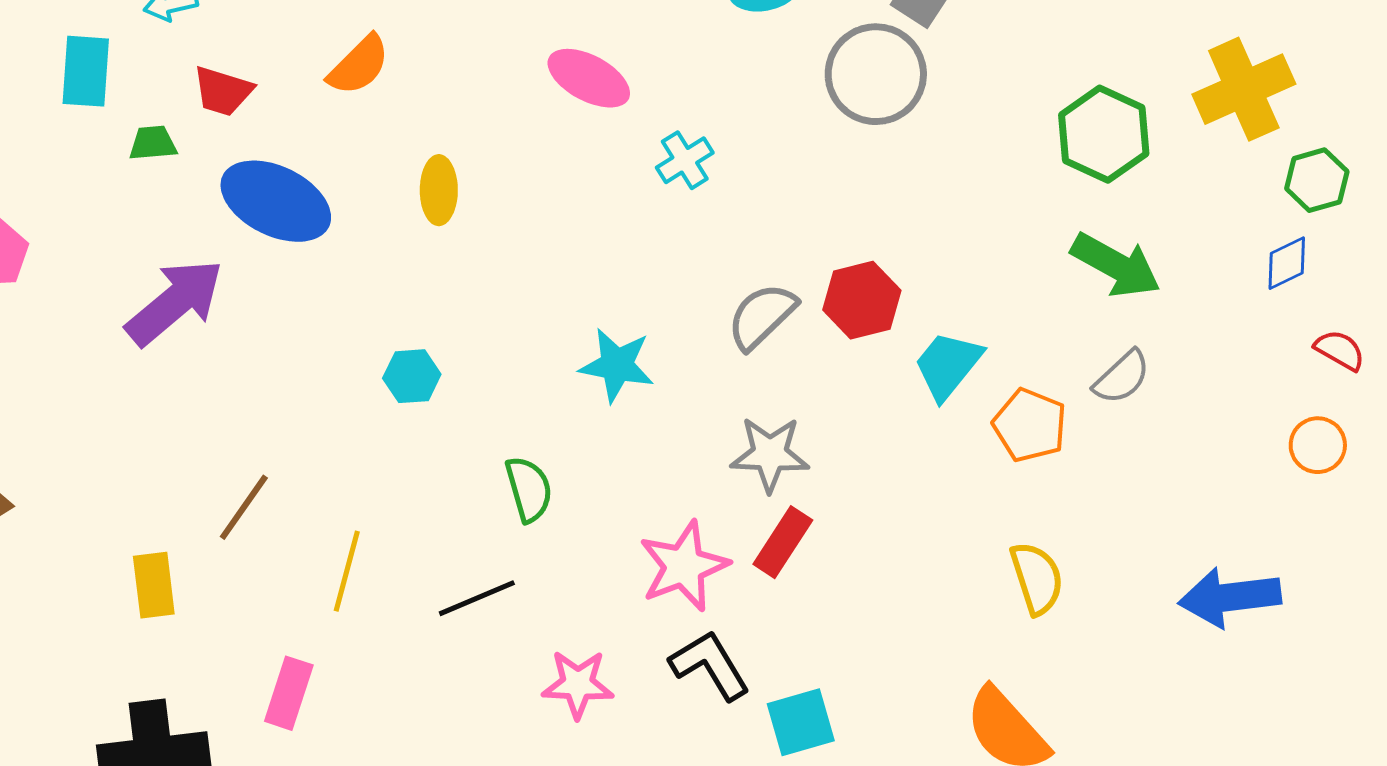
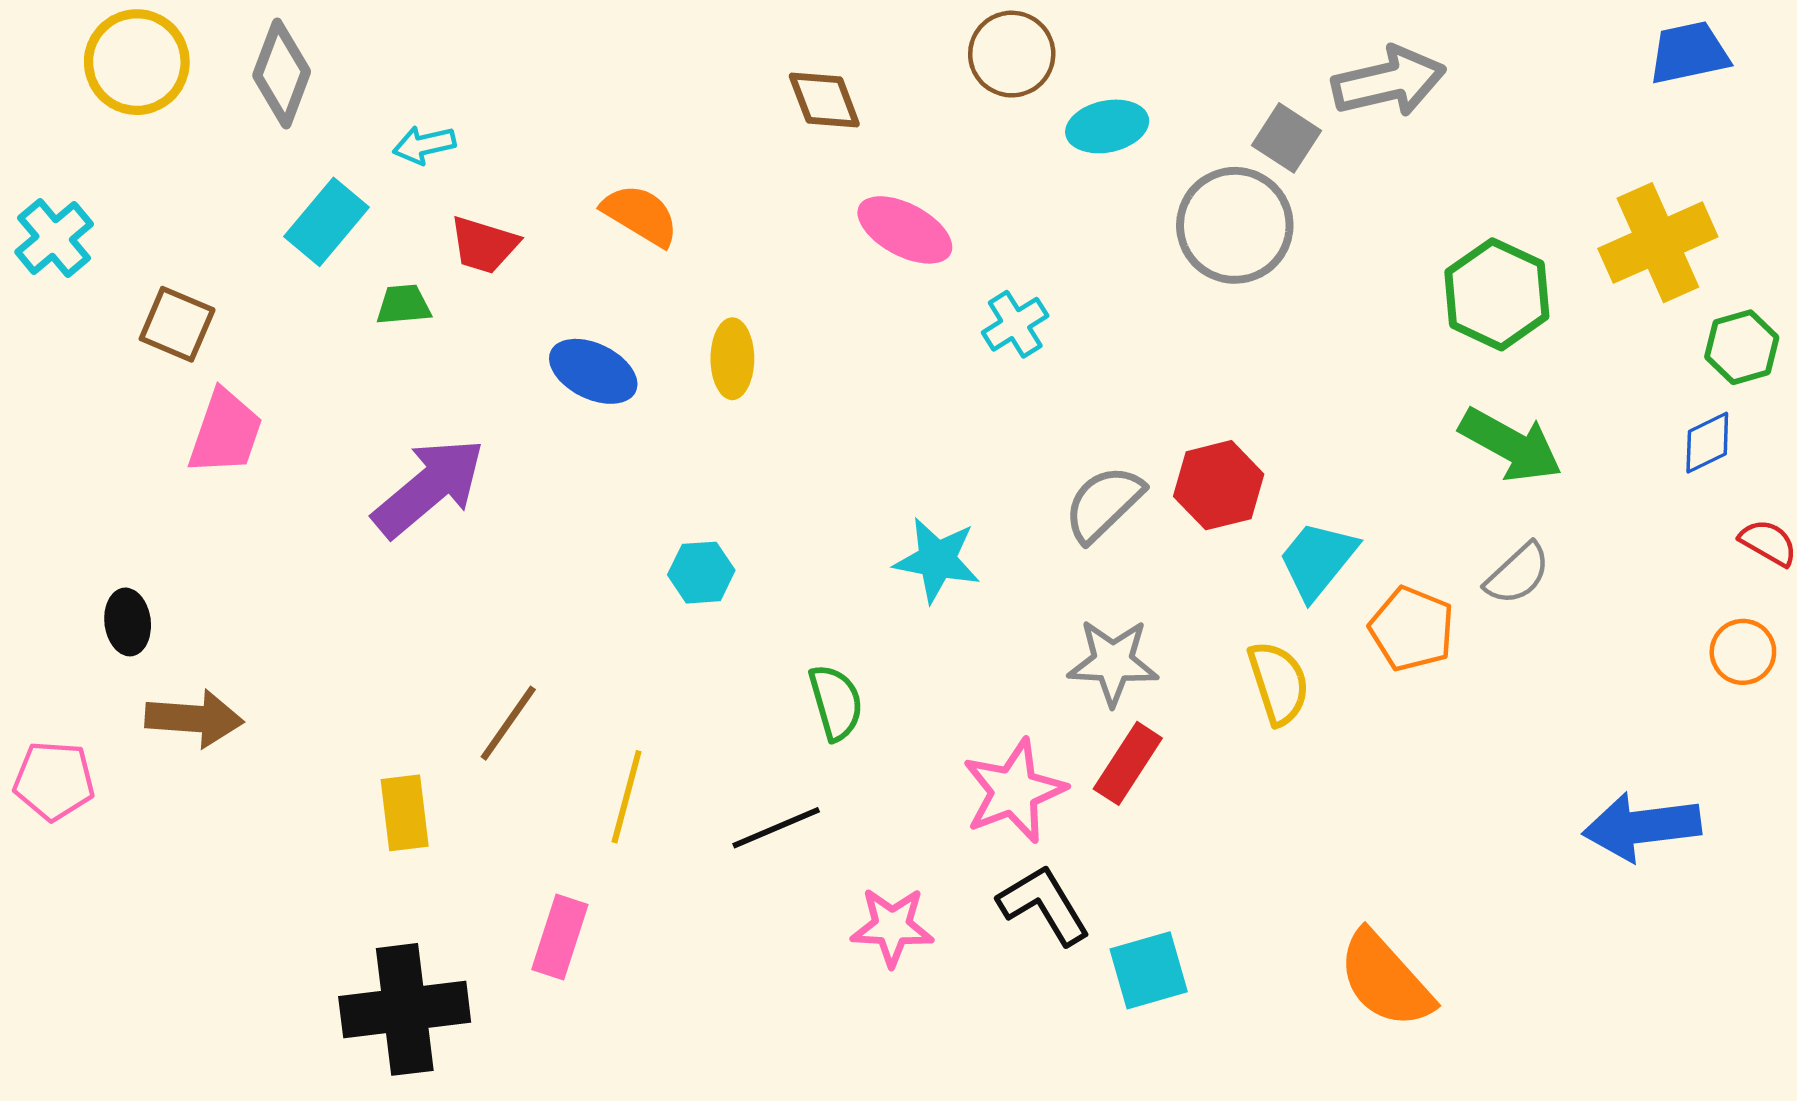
orange semicircle: (359, 65) -> (640, 215), turned -104
cyan rectangle: (86, 71) -> (327, 222), turned 36
blue ellipse: (276, 201) -> (593, 371), moved, size x0.7
yellow semicircle: (1037, 578) -> (1278, 683), moved

